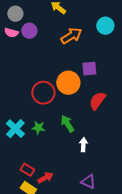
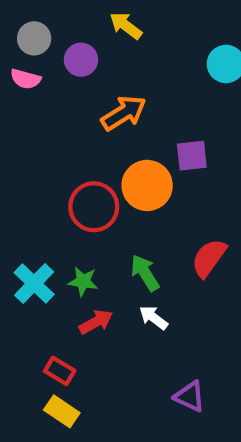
purple circle: (29, 31) -> (81, 60), moved
orange arrow: (71, 36) -> (124, 113), moved
red semicircle: (97, 101) -> (209, 258), moved
white arrow: (83, 145) -> (153, 318), moved, turned -56
red arrow: (45, 178) -> (96, 322), moved

